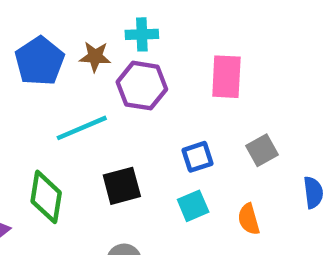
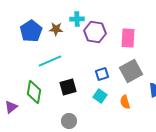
pink rectangle: (226, 77) -> (128, 38), moved
purple hexagon: (142, 86) -> (95, 32), moved
gray square: (262, 150) -> (131, 71), size x1.6
cyan square: (193, 206) -> (100, 96), turned -32

